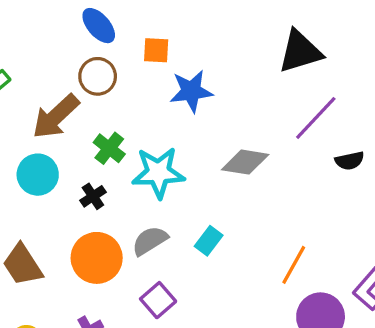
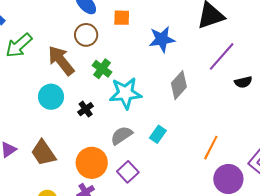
blue star: (191, 91) -> (162, 39), moved
brown arrow: (56, 116) -> (61, 61), turned 96
green cross: (109, 148) -> (102, 69), moved
gray diamond: (245, 162) -> (179, 85), turned -56
orange circle: (97, 258) -> (92, 163), moved

